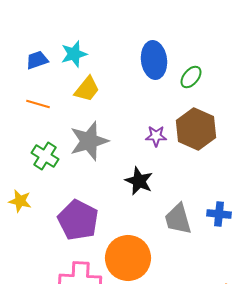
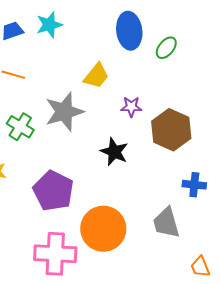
yellow trapezoid: (87, 89) -> (96, 76), moved
brown hexagon: (196, 129) -> (171, 130), moved
gray trapezoid: (178, 219) -> (166, 223), moved

